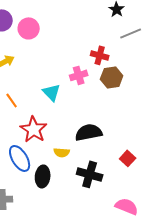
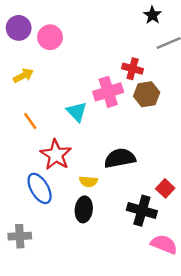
pink cross: (79, 75) -> (108, 92), size x1.4
black cross: (90, 174) -> (142, 211), moved
black ellipse: (43, 176) -> (84, 209), moved

